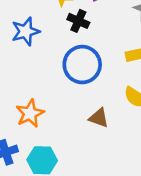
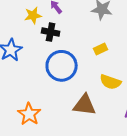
brown triangle: (99, 118) -> (84, 105), size x1.4

